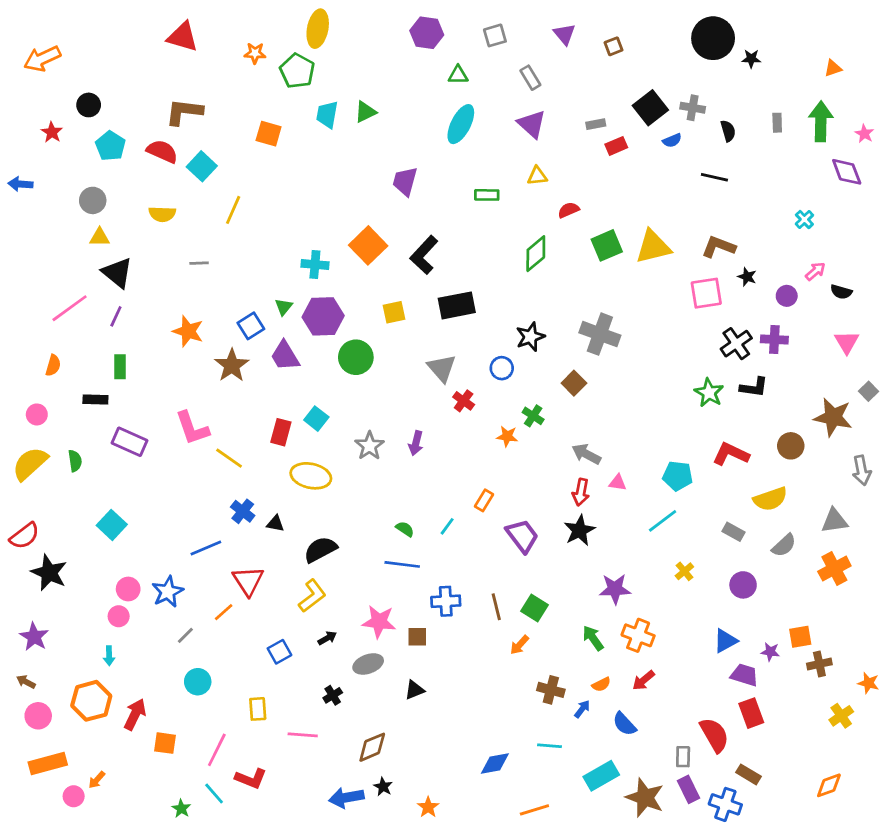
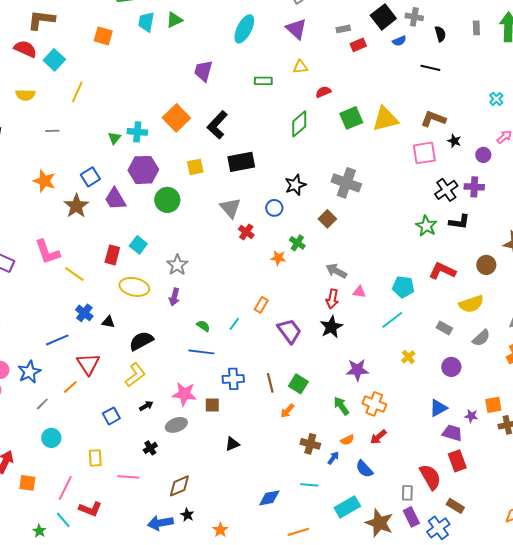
green triangle: (284, 307) -> (114, 138), moved
purple arrow: (416, 443) -> (174, 297), moved
black triangle: (414, 690) -> (232, 444), moved
blue cross: (725, 804) -> (438, 528), turned 35

